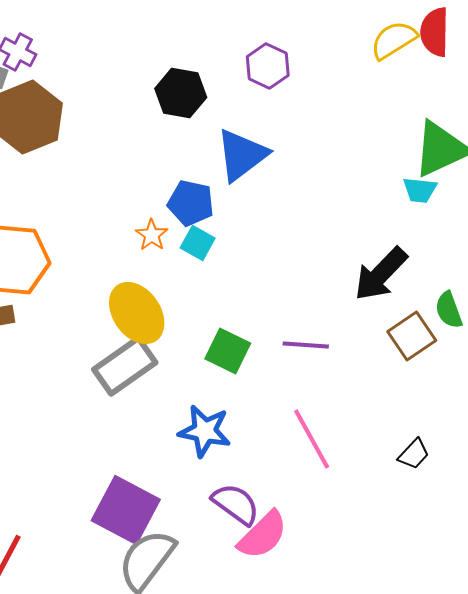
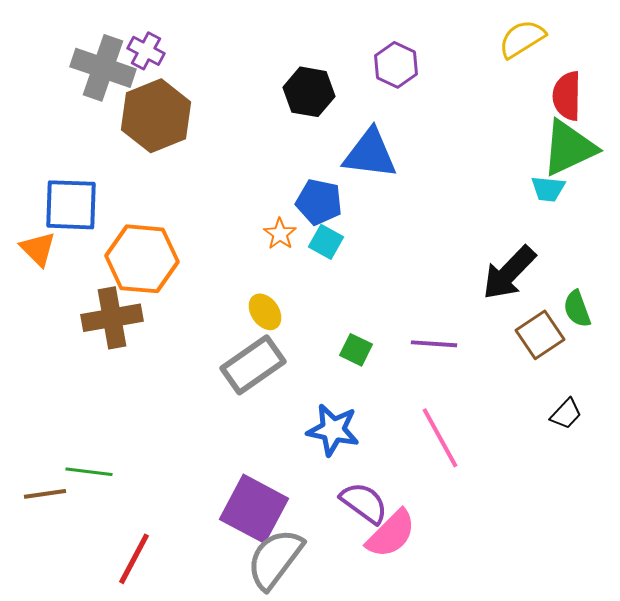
red semicircle: (435, 32) -> (567, 96), moved
blue triangle: (242, 155) -> (370, 154), turned 44
yellow ellipse: (137, 313) -> (265, 312), size x0.6
green square: (228, 351) -> (356, 350), size x0.7
black trapezoid: (414, 454) -> (566, 414), moved

